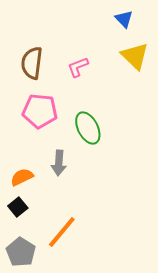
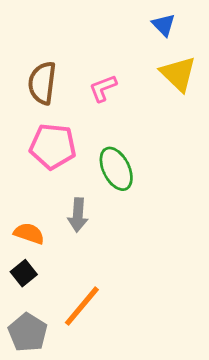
orange semicircle: (22, 177) -> (29, 233), turned 45

